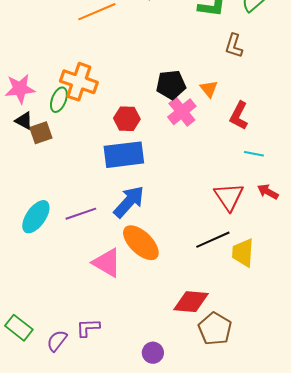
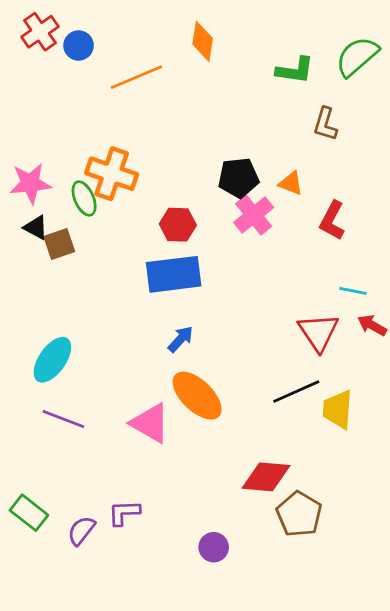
orange triangle: (209, 89) -> (291, 183), turned -30
green ellipse: (59, 100) -> (84, 198), turned -45
cyan line: (254, 154) -> (353, 291), moved
blue arrow: (129, 202) -> (181, 339), size x0.6
purple line: (81, 214) -> (63, 419), moved, turned 40

